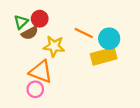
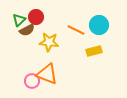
cyan circle: (109, 39) -> (99, 25), moved
yellow rectangle: (104, 56) -> (94, 51), size x0.7
orange triangle: (41, 72) -> (47, 74), moved

